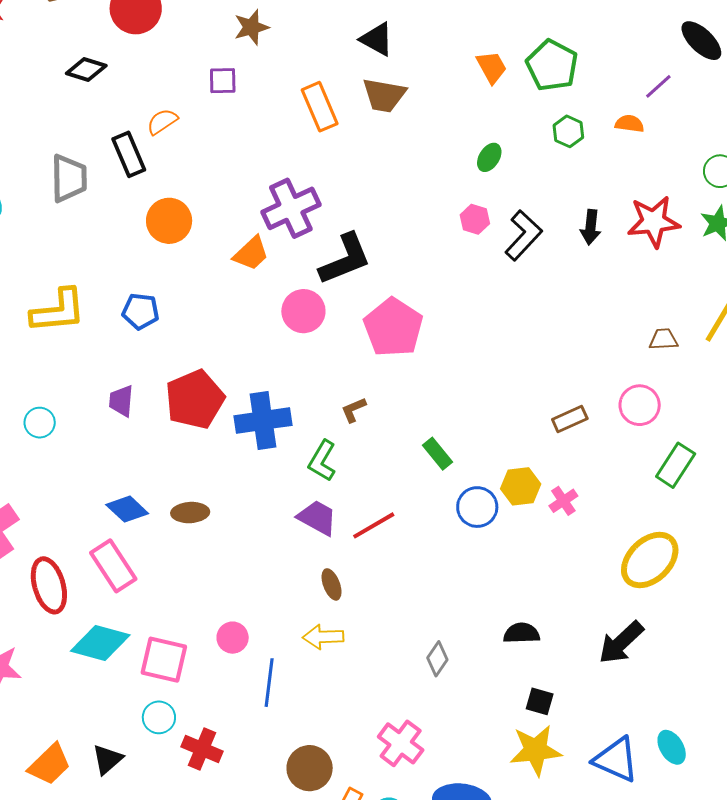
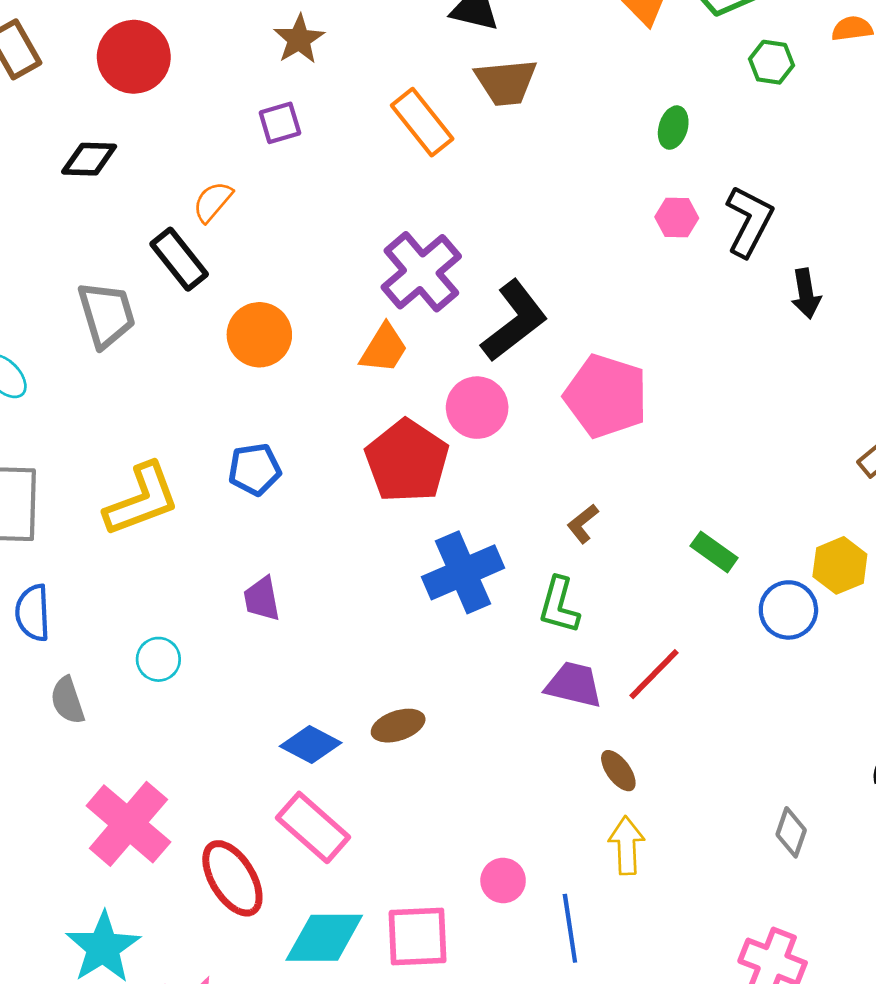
black arrow: (591, 227) -> (806, 294), moved
red pentagon: (195, 399) -> (407, 461), moved
yellow arrow: (323, 637) -> (627, 845), turned 105

